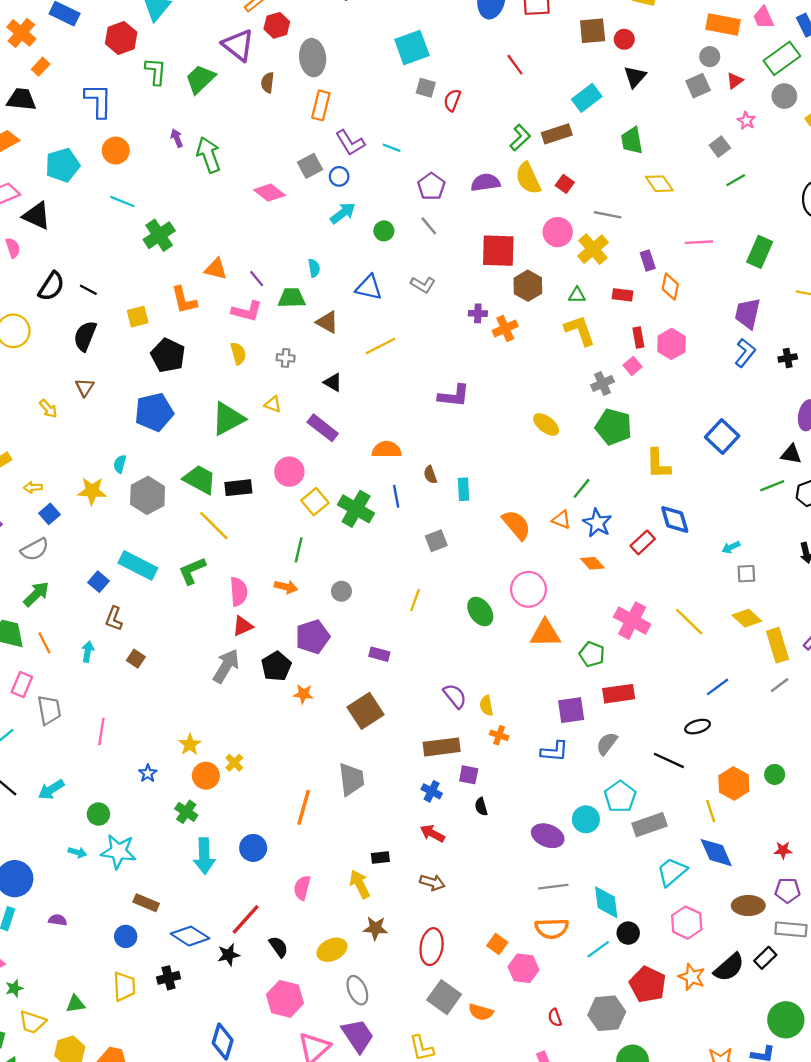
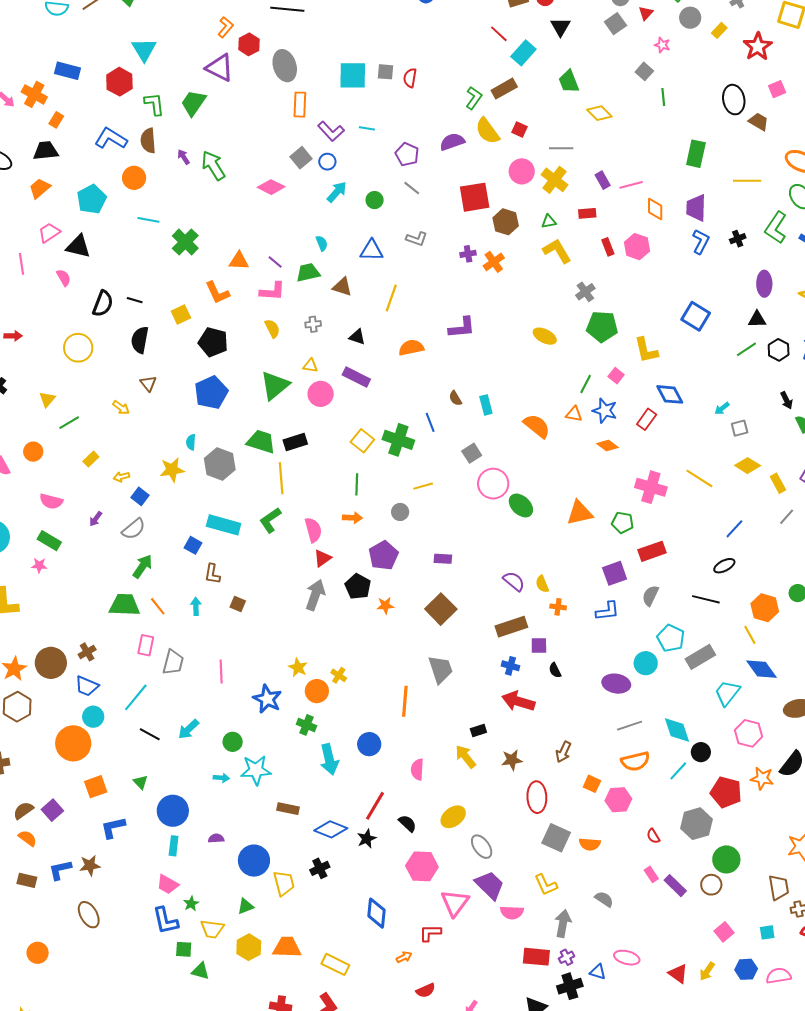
cyan square: (412, 47) -> (353, 75), moved, turned 32
red line: (515, 65) -> (499, 34), moved
brown semicircle: (268, 83) -> (148, 141), moved, size x1.4
blue L-shape: (98, 101) -> (111, 139), turned -48
green line: (736, 180) -> (663, 97), turned -54
pink line: (699, 242) -> (631, 185), moved
orange diamond: (670, 287) -> (655, 209), moved
yellow line: (380, 346) -> (391, 298), turned -32
pink square: (633, 366) -> (616, 376), moved
orange semicircle: (387, 450) -> (411, 348), moved
pink circle: (289, 472) -> (321, 394), moved
yellow line: (214, 526) -> (281, 478), turned 52
pink circle: (528, 589) -> (493, 484), moved
yellow line: (415, 600) -> (423, 486), moved, turned 66
yellow rectangle: (777, 645) -> (778, 483), size x0.7
gray trapezoid: (49, 710) -> (173, 662), turned 36
blue star: (148, 773) -> (267, 699), size x1.8
red arrow: (432, 833) -> (518, 701), size x1.5
brown arrow: (432, 882) -> (563, 752), moved, turned 110
brown star: (375, 928) -> (512, 760), moved
blue circle: (126, 936) -> (254, 861), moved, size x1.6

